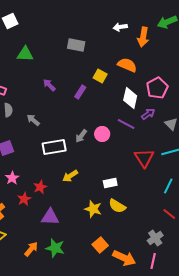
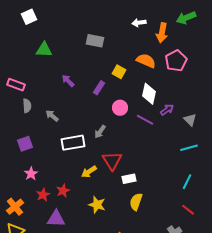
pink pentagon: (157, 88) -> (176, 61), moved
pink circle: (102, 134) -> (120, 108), moved
red triangle: (144, 158) -> (112, 161), moved
red star: (40, 187) -> (63, 191), moved
yellow semicircle: (117, 206) -> (136, 202), turned 78
yellow star: (93, 209) -> (97, 205), moved
purple triangle: (50, 217) -> (56, 219), moved

